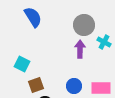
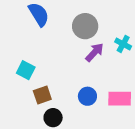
gray circle: (84, 25) -> (85, 26), moved
purple arrow: (80, 49) -> (95, 52), turned 42

